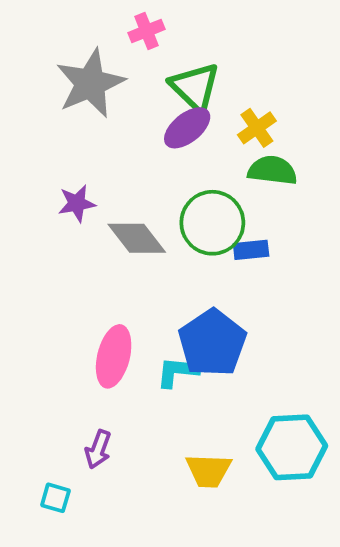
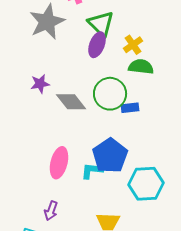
purple ellipse: (187, 128) -> (97, 45), turned -30
cyan hexagon: (292, 447) -> (146, 184), moved

